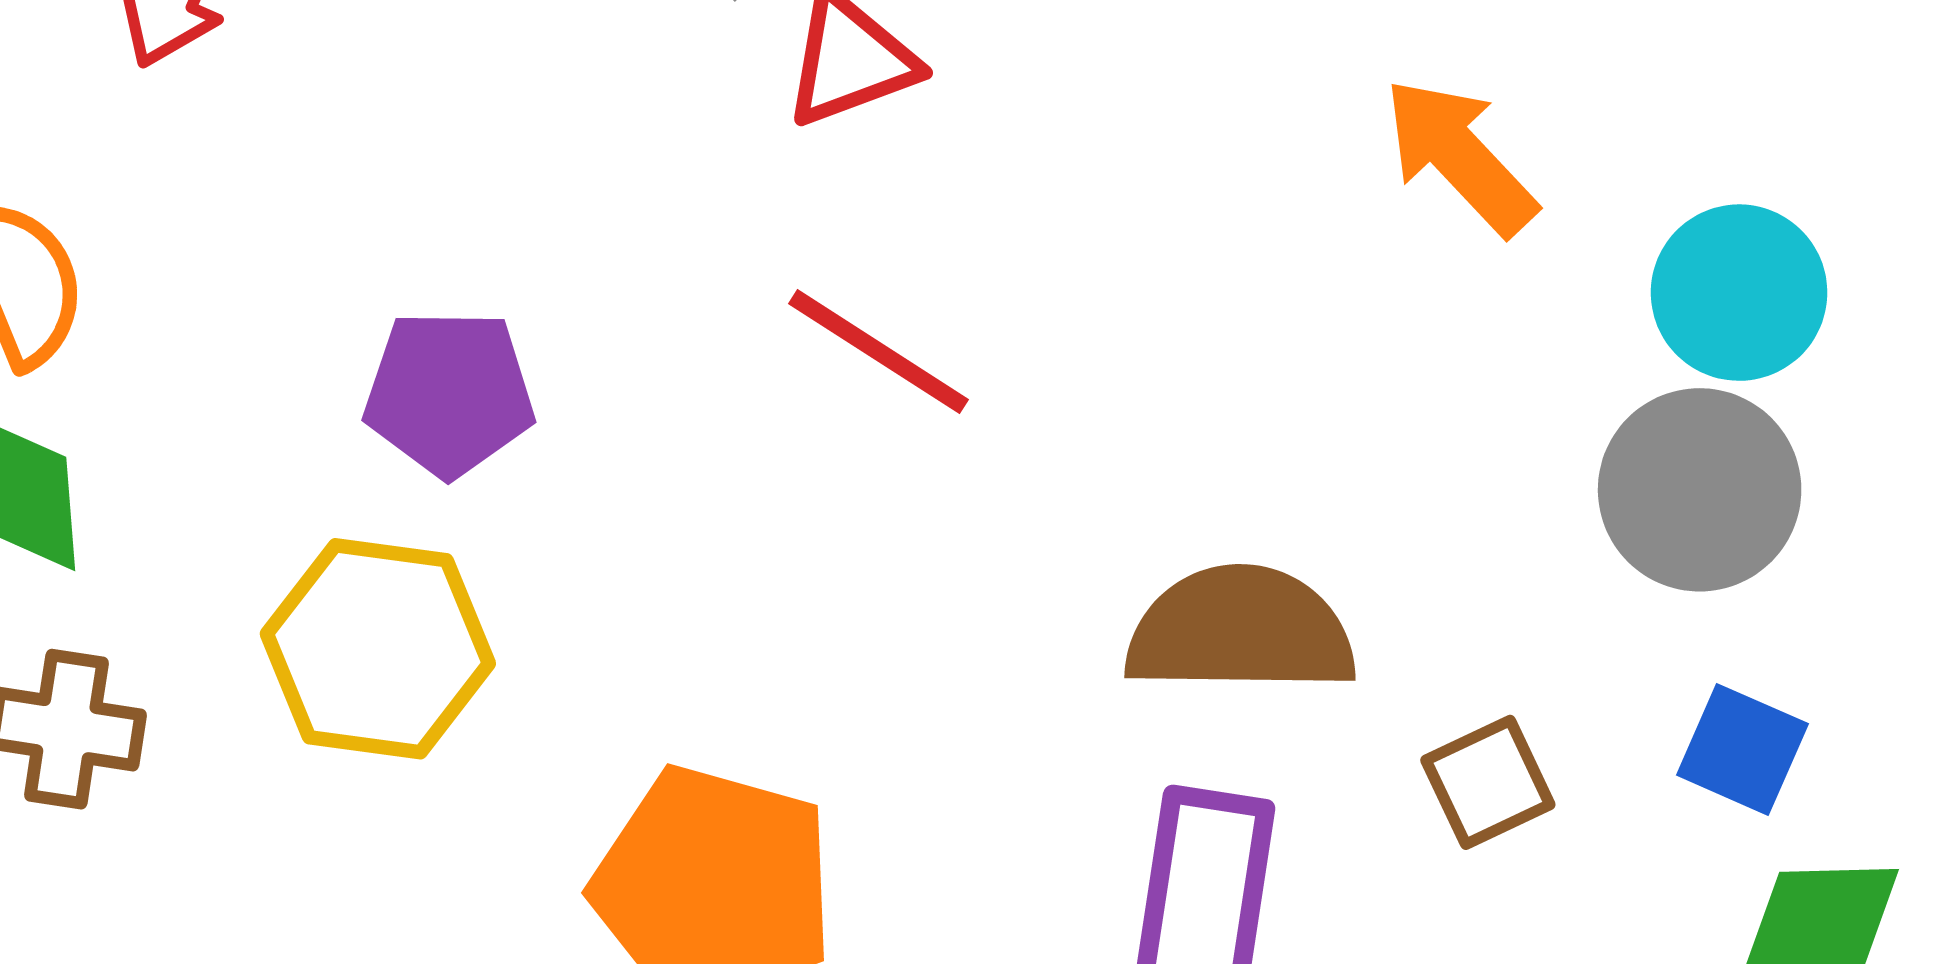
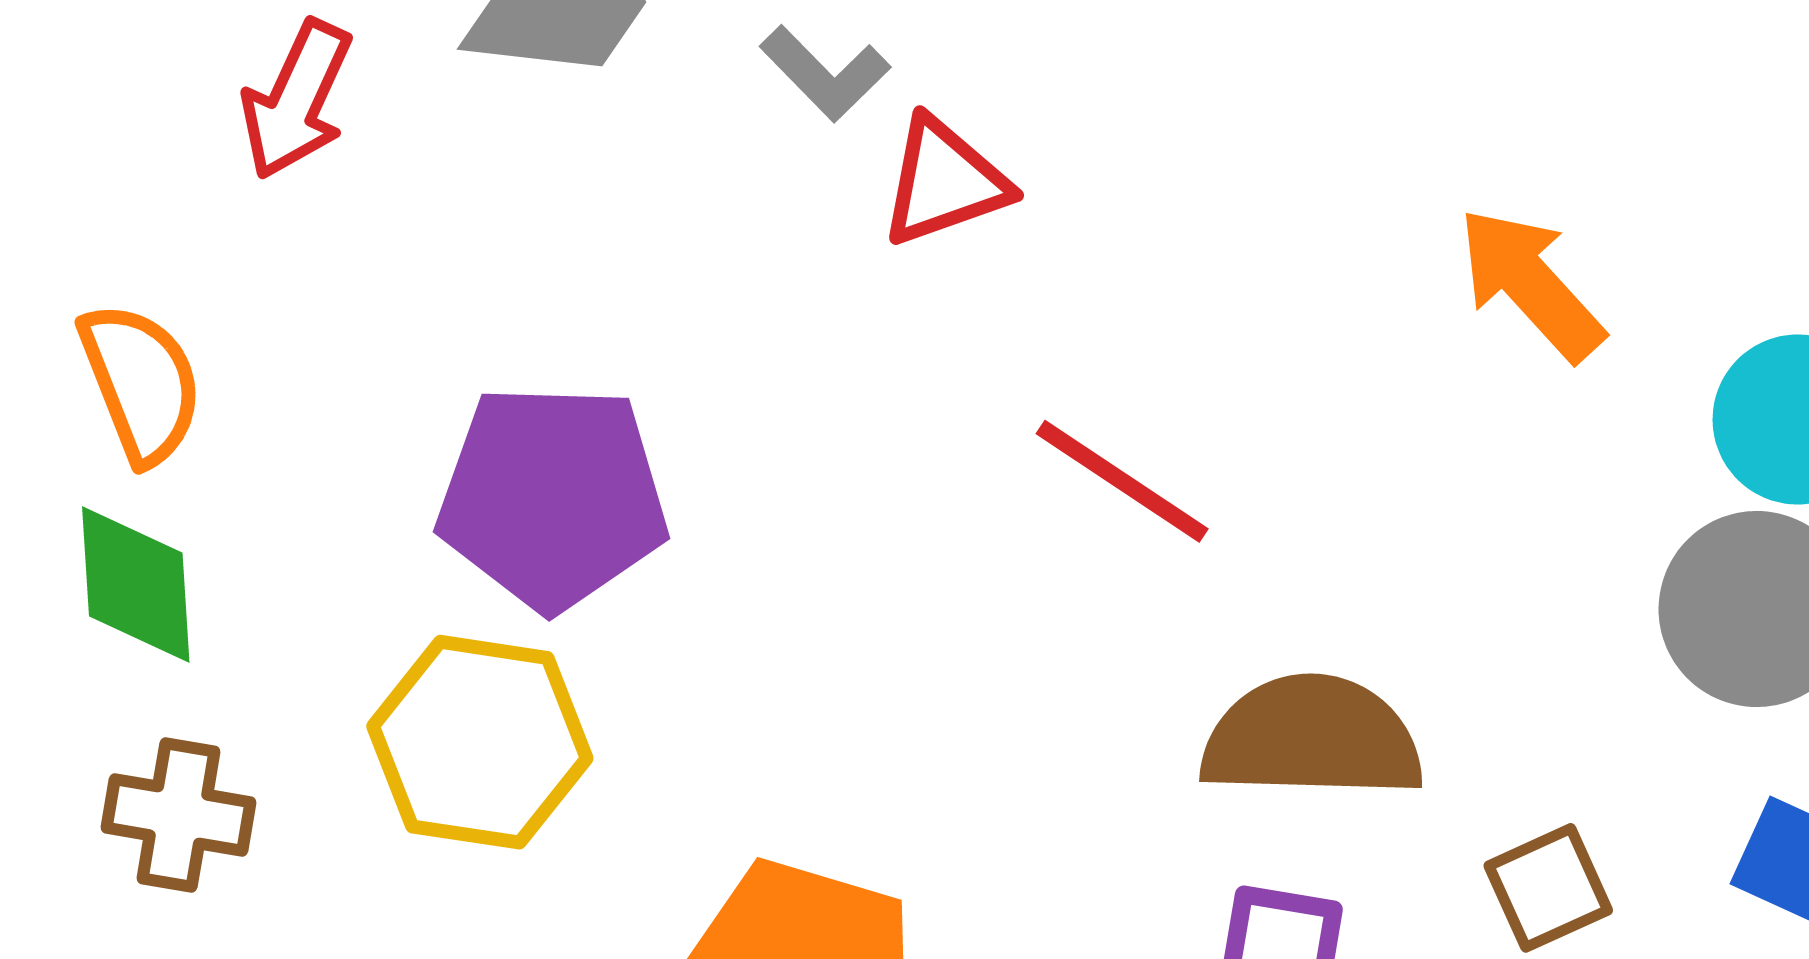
red line: (879, 352) -> (1122, 481), moved
purple pentagon: (449, 393) -> (553, 497), size x1.4

